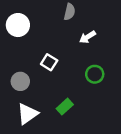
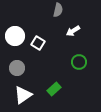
white circle: (18, 25) -> (15, 36), moved
white square: (49, 62) -> (38, 43), moved

